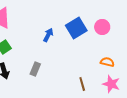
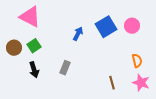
orange semicircle: (107, 62) -> (137, 61), turned 64

